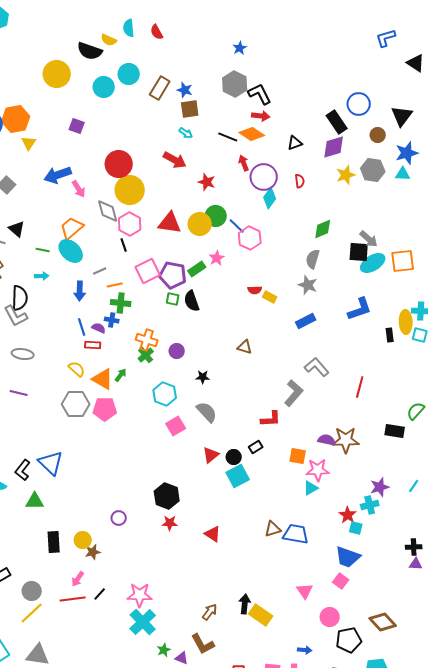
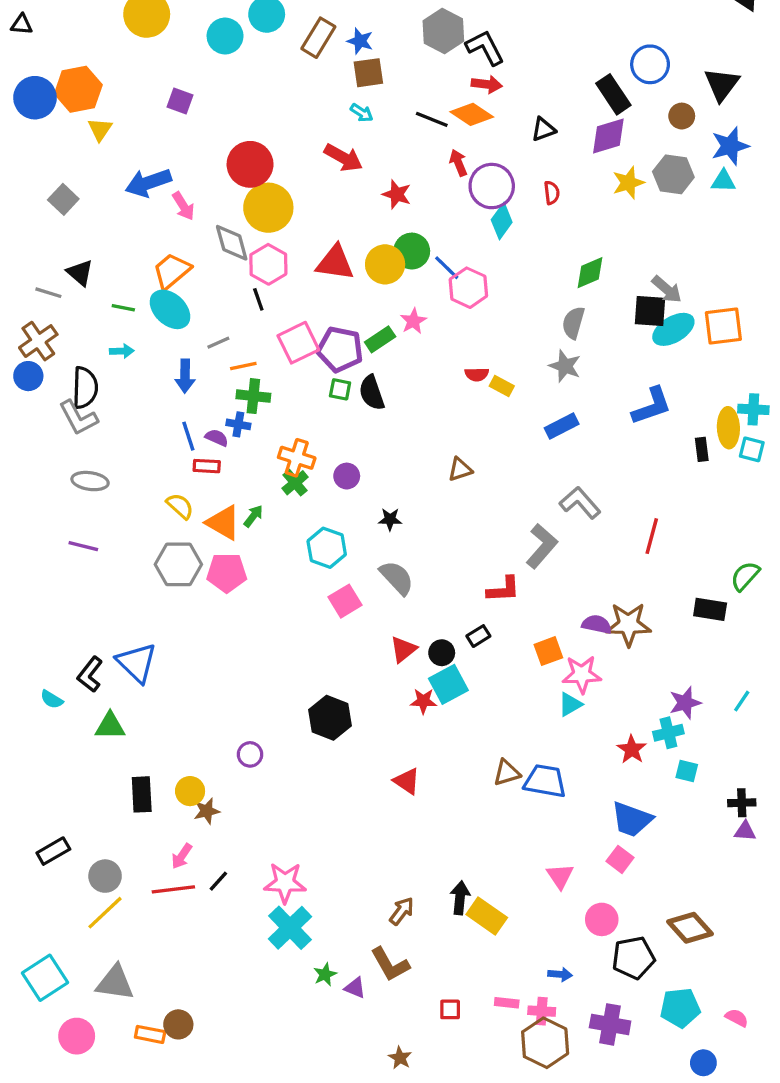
brown triangle: (245, 347) -> (460, 469), turned -35
orange square: (298, 456) -> (548, 651), turned -30
red star: (170, 523) -> (423, 701), moved
cyan square: (356, 528) -> (687, 771), moved

